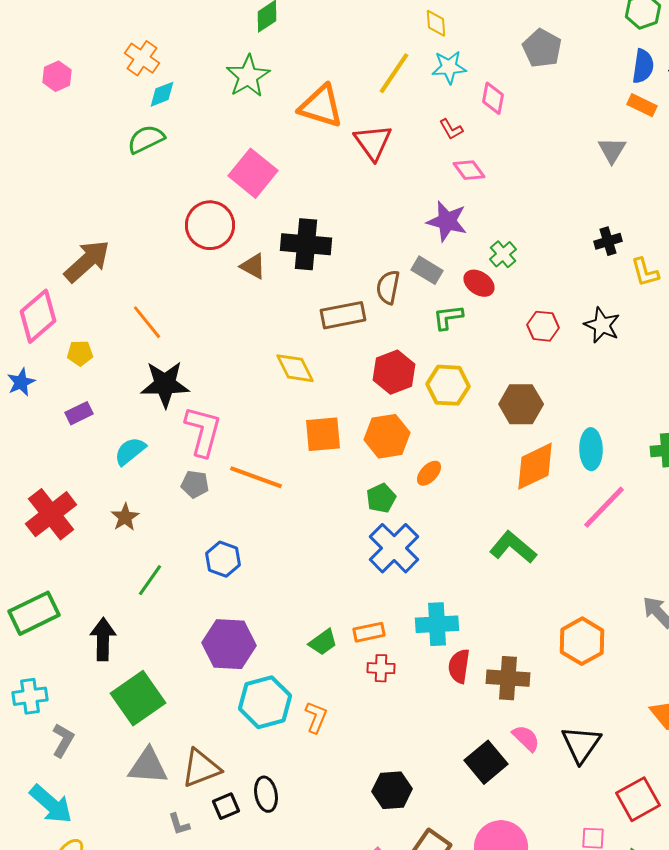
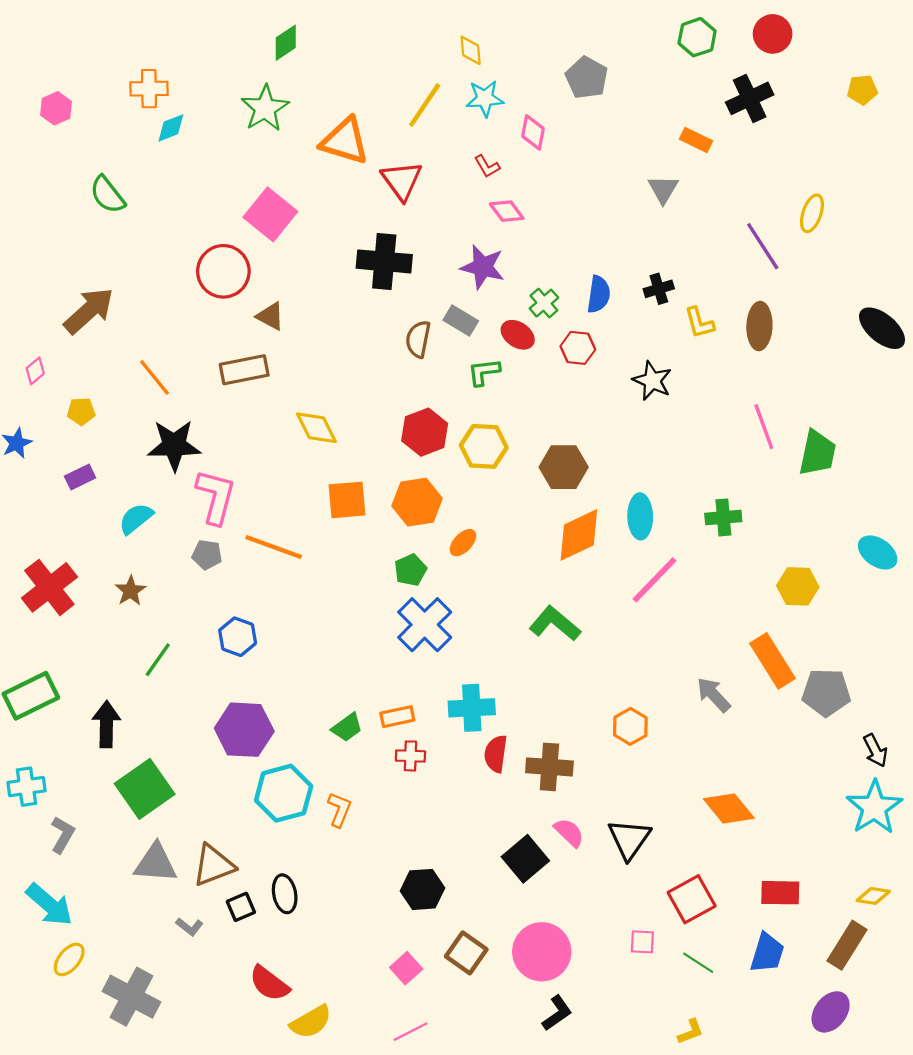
orange cross: (142, 58) -> (149, 89), turned -36
blue semicircle: (643, 66) -> (599, 294), moved
green semicircle: (146, 139) -> (107, 195), moved, turned -102
black cross: (306, 244) -> (384, 261), moved
brown rectangle: (343, 315) -> (244, 370), moved
pink diamond: (38, 316) -> (35, 371), size x0.5
red hexagon: (543, 326) -> (578, 348), moved
orange hexagon: (582, 641) -> (630, 726), size x0.7
gray L-shape: (179, 824) -> (189, 927), turned -35

